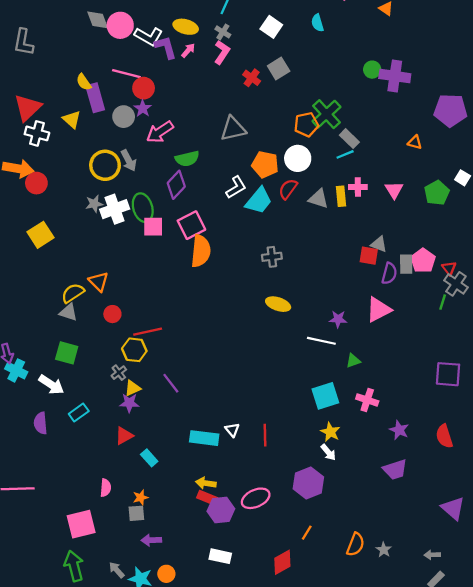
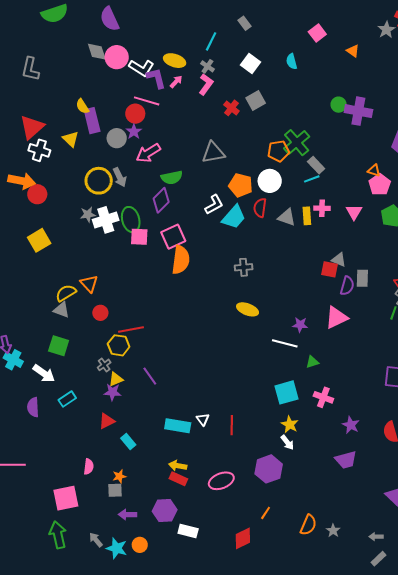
pink line: (126, 74) -> (147, 101), moved
red semicircle: (288, 189) -> (260, 208), turned -30
pink pentagon: (423, 261) -> (380, 185), moved
purple hexagon: (221, 510) -> (165, 510), moved

